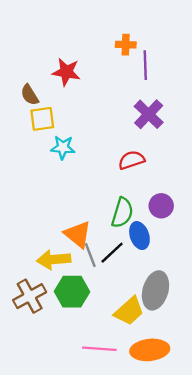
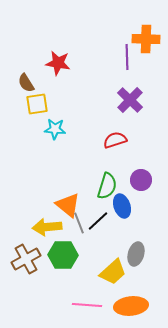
orange cross: (126, 45) -> (146, 39), moved, size x1.5
gray ellipse: (155, 290) -> (136, 254), size x0.7

